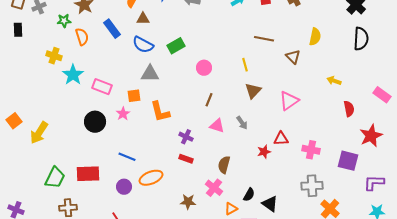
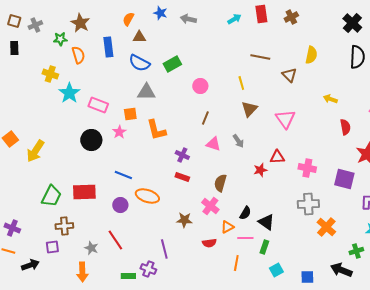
blue rectangle: (112, 29) -> (108, 47), turned 30
pink triangle: (289, 101) -> (285, 119), turned -30
orange ellipse: (151, 178) -> (147, 196), turned 40

